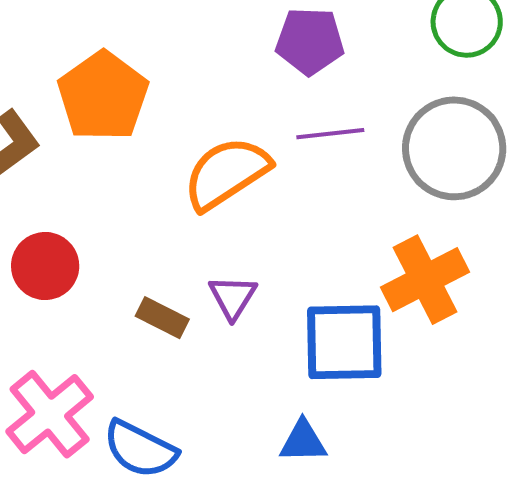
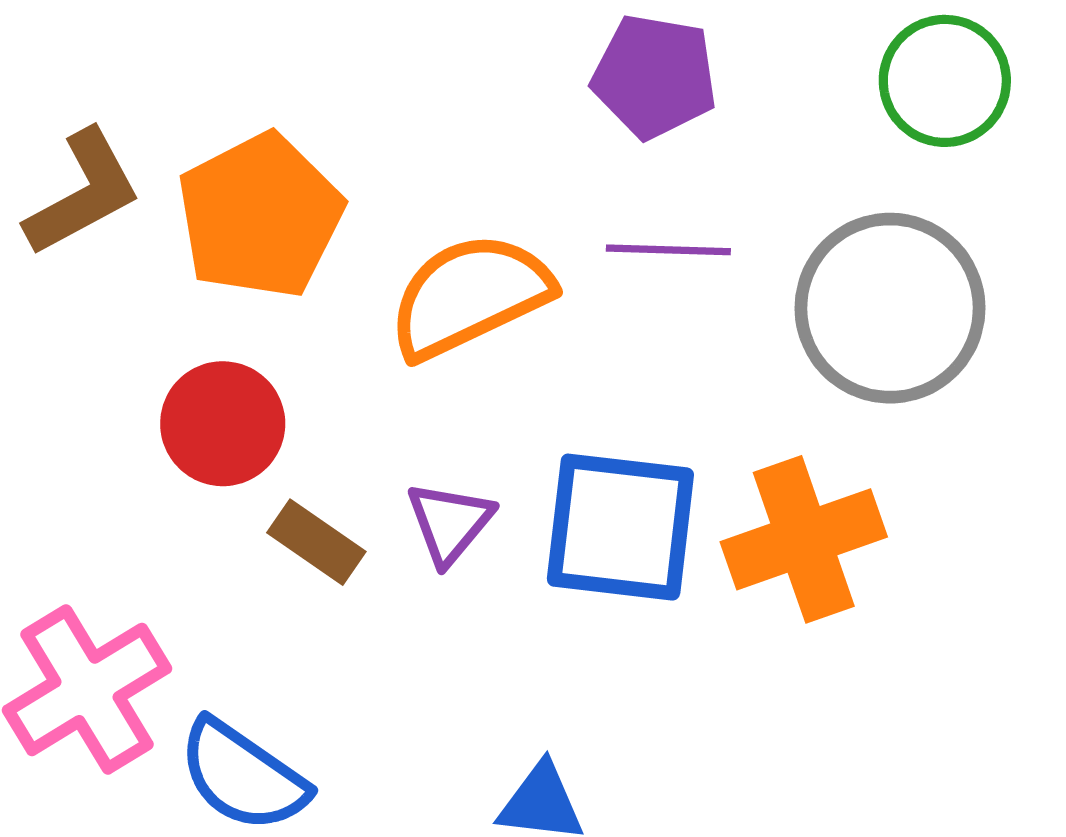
orange pentagon: (103, 96) -> (260, 216), moved
red circle: (45, 266) -> (223, 424), moved
blue square: (344, 342) -> (620, 527), moved

